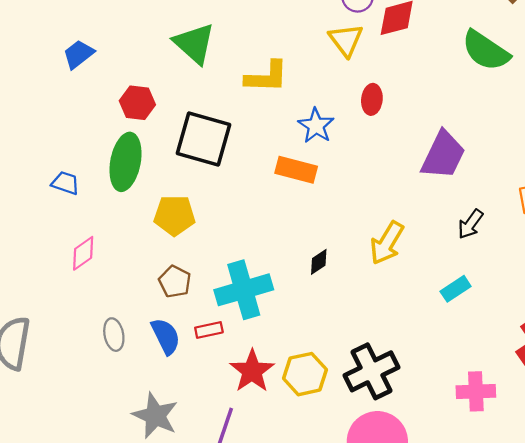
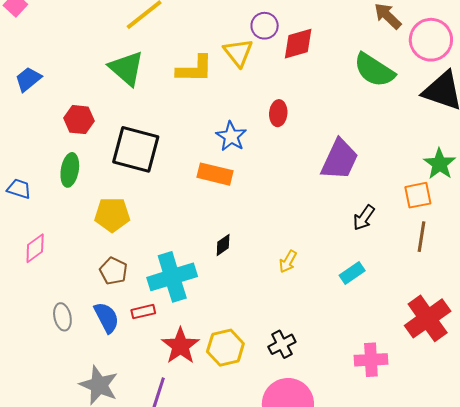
yellow triangle: (346, 40) -> (238, 53), moved
yellow L-shape: (267, 77) -> (195, 69), moved
green ellipse: (125, 162) -> (70, 170), size x0.7
yellow arrow: (387, 243) -> (288, 262), moved, size x0.6
black diamond: (319, 262) -> (223, 245), moved
black cross: (371, 371) -> (282, 344), size x0.6

